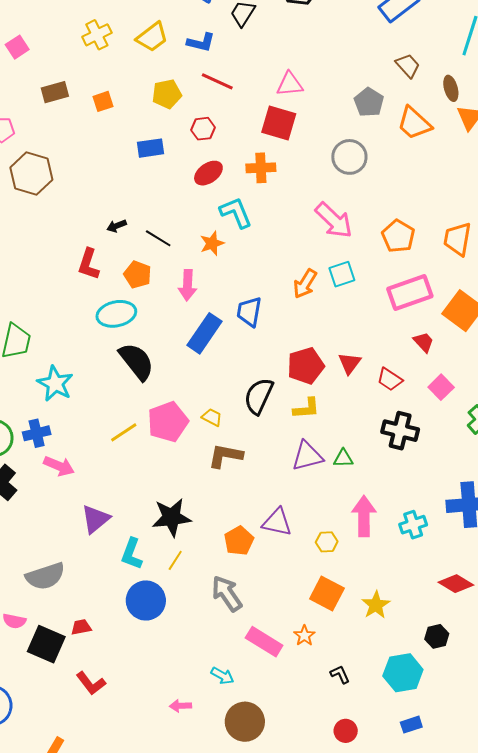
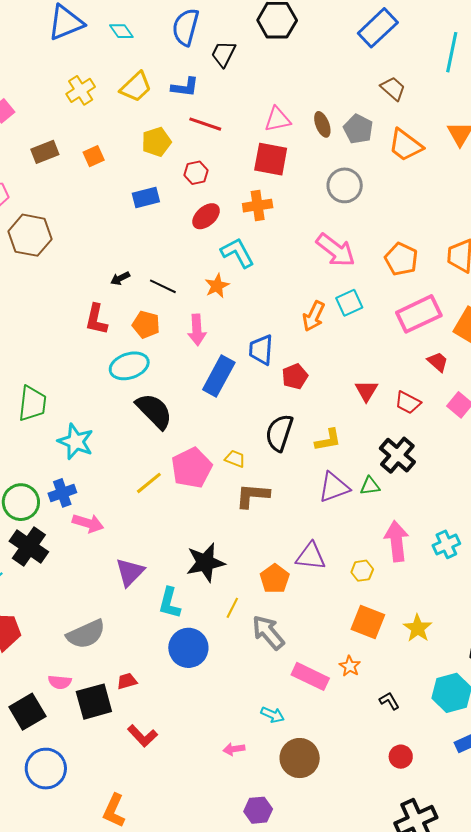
brown ellipse: (451, 88) -> (322, 124), moved
red pentagon: (306, 366) -> (295, 376), moved, size x0.7
black cross: (400, 431) -> (397, 455), moved, turned 33
yellow line: (175, 560) -> (232, 608), moved
black square: (46, 644) -> (94, 702), turned -33

